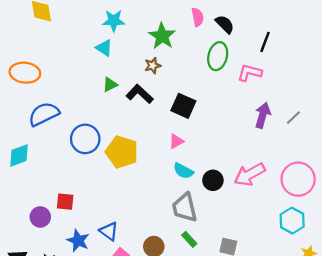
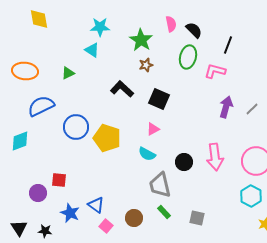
brown star: (153, 66) -> (146, 65), moved
green triangle: (110, 85) -> (68, 73), moved
cyan semicircle: (183, 171) -> (147, 154), moved
pink arrow: (250, 174) -> (215, 157), turned -68

